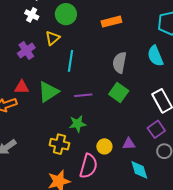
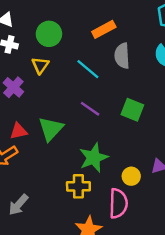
cyan line: (70, 61) -> (88, 69), moved, turned -45
gray semicircle: (120, 63) -> (122, 56), moved
purple line: (83, 95) -> (90, 109), moved, turned 54
green star: (77, 124) -> (94, 158), size x1.4

